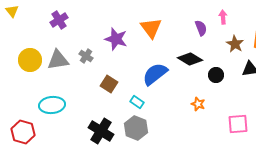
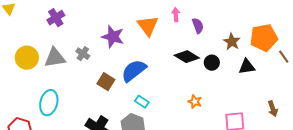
pink arrow: (223, 17) -> (176, 15), moved
blue semicircle: (155, 74) -> (134, 71), moved
black circle: (216, 75) -> (212, 63), moved
cyan rectangle: (137, 102) -> (142, 102), moved
cyan ellipse: (52, 105) -> (49, 103), turned -70

